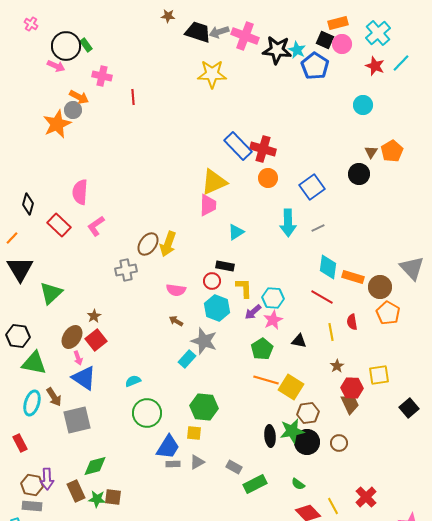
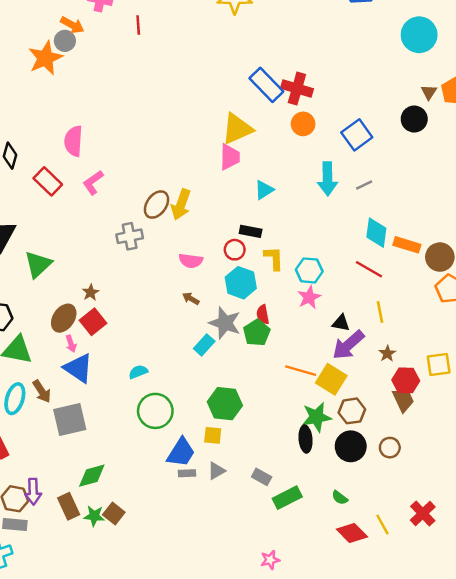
cyan circle: (363, 105) -> (419, 35), size x1.5
purple arrow: (253, 312) -> (348, 345), moved, size x1.6
red semicircle: (352, 322) -> (263, 314), moved
green pentagon: (262, 349) -> (257, 333), moved
green star: (292, 431) -> (317, 417), moved
brown square: (113, 497) -> (114, 514), turned 30

